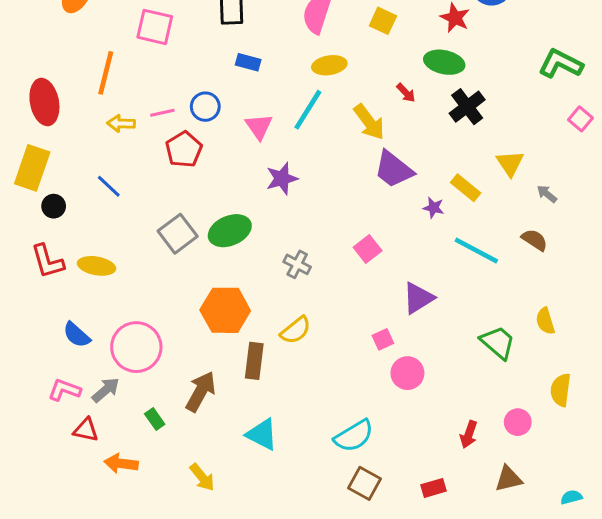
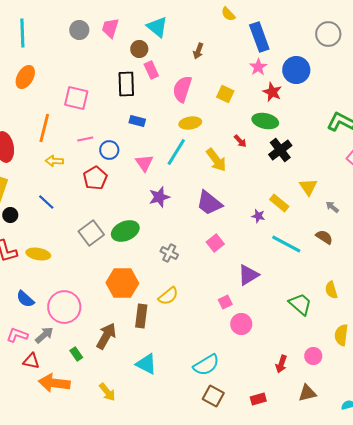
pink line: (162, 113) -> (85, 139), moved
purple trapezoid: (394, 169) -> (209, 203), moved
orange arrow: (121, 463) -> (54, 383), size x1.4

